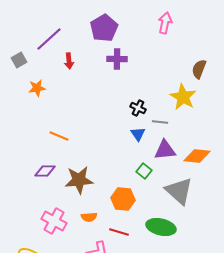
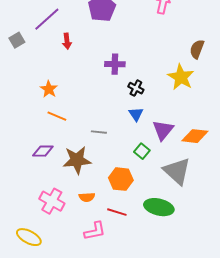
purple cross: (117, 59) -> (115, 64), moved
orange star: (37, 88) -> (49, 89), moved, turned -30
gray line: (160, 122) -> (99, 132), moved
purple triangle: (165, 150) -> (163, 130), turned -45

